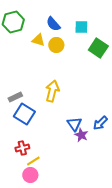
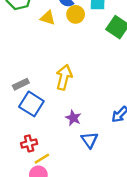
yellow circle: (56, 45) -> (76, 14), moved
blue triangle: (74, 124) -> (90, 140), moved
purple star: (81, 135) -> (73, 118), moved

